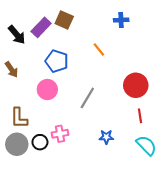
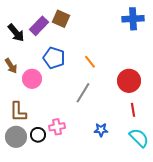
blue cross: (121, 20) -> (133, 19), moved, size x1.5
orange line: (99, 49) -> (90, 62), moved
pink circle: (47, 90) -> (32, 79), moved

